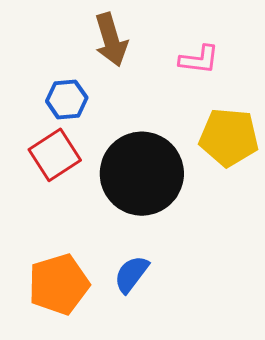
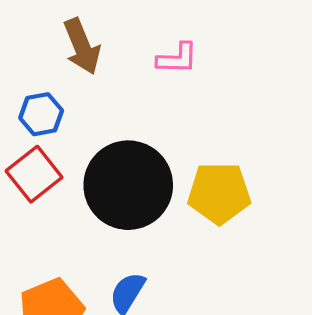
yellow pentagon: (229, 137) -> (219, 193), moved

